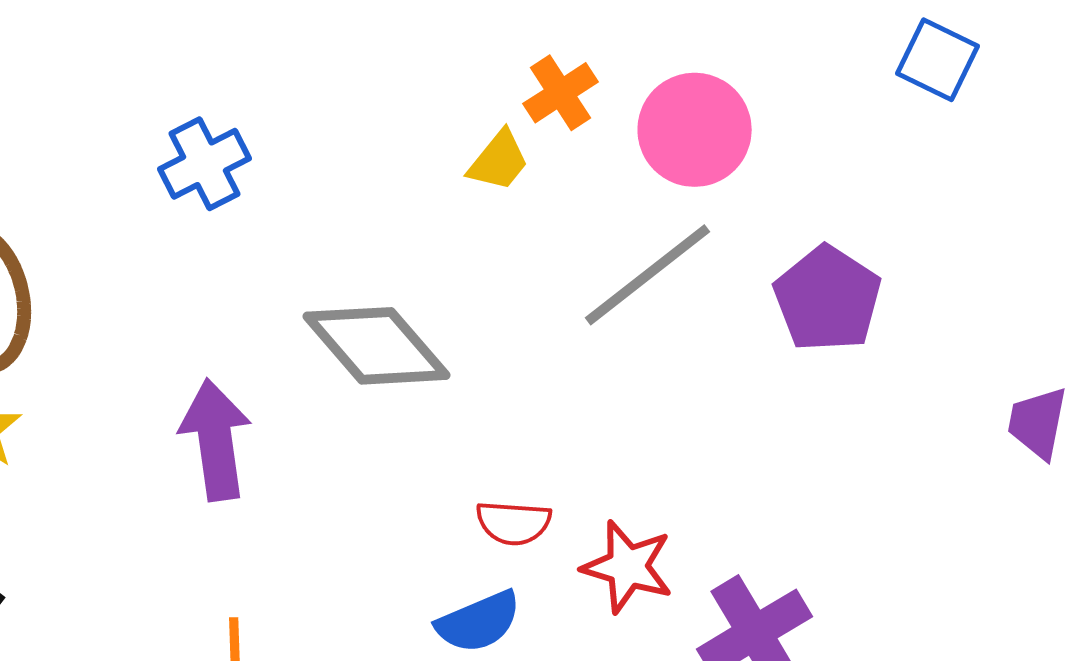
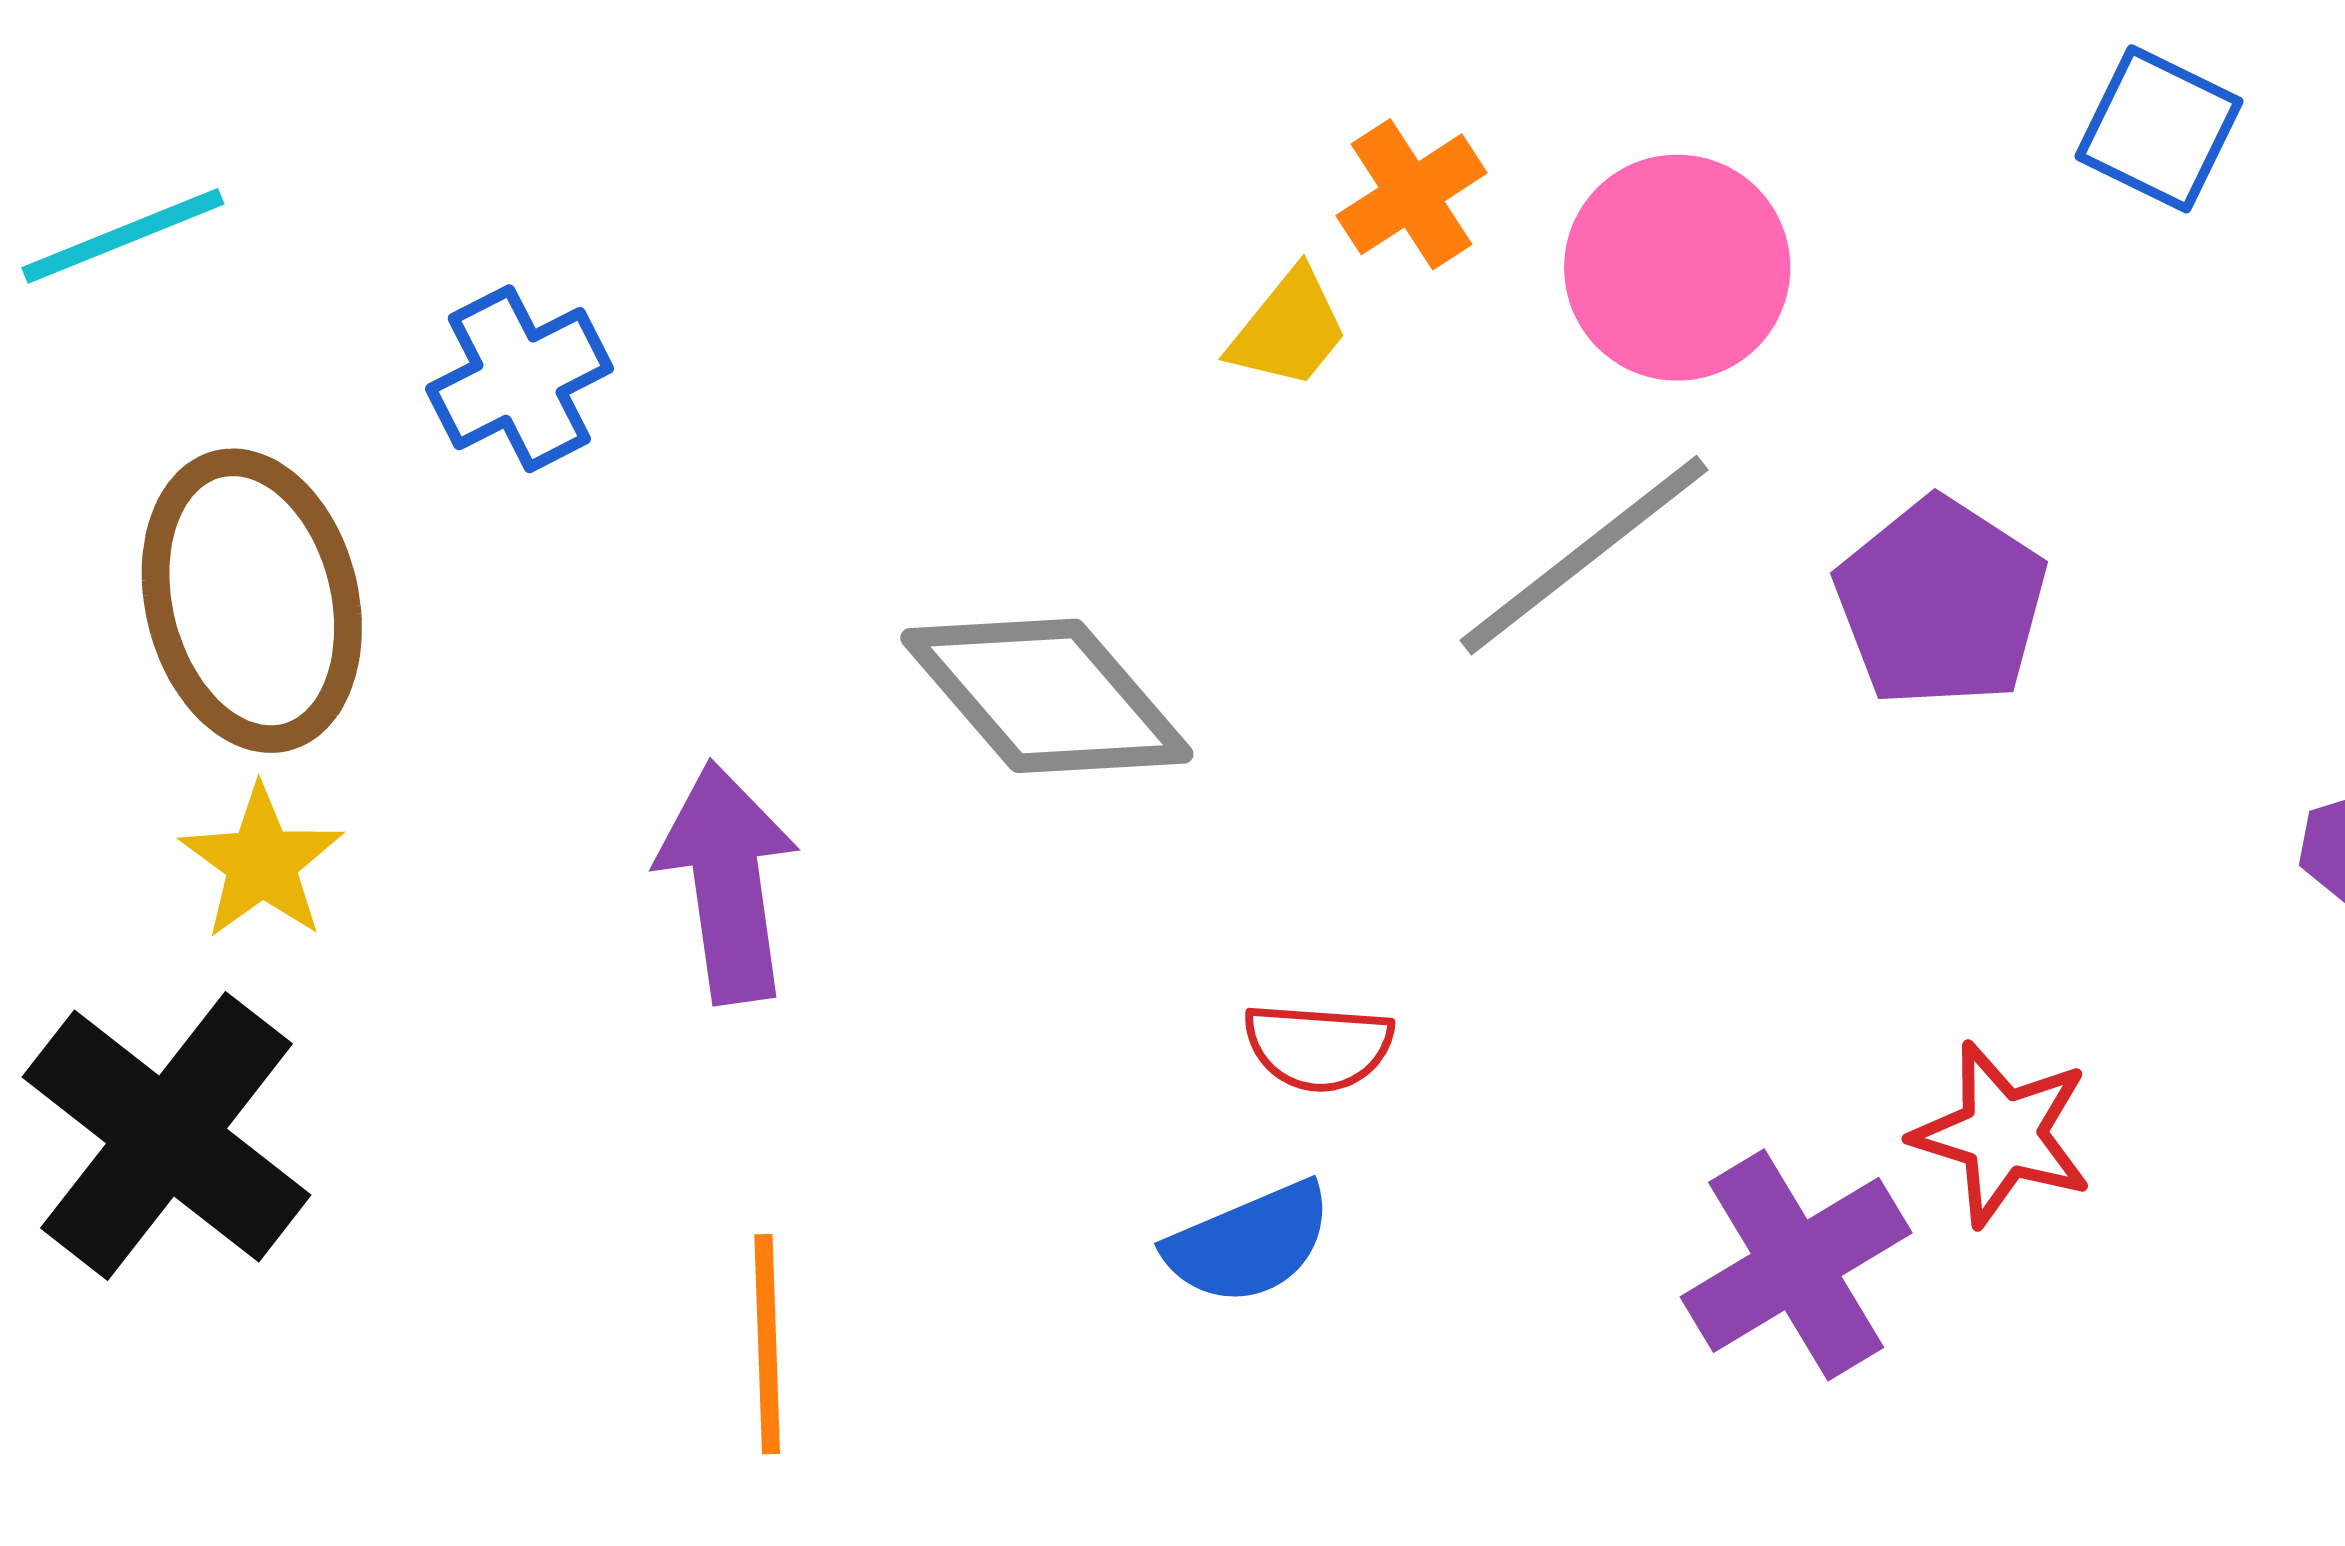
blue cross: (205, 164) -> (519, 379), moved
red star: (628, 567) -> (2002, 1134), moved

